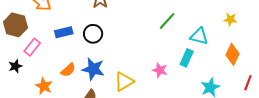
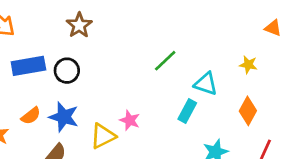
blue rectangle: (64, 32) -> (28, 66), size x1.4
pink star: (160, 70) -> (130, 120), moved

